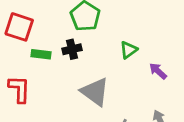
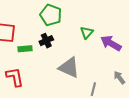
purple arrow: (158, 71) -> (111, 43), size x1.5

